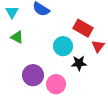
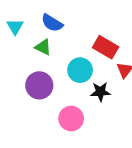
green triangle: (17, 37) -> (43, 47), moved
purple circle: (33, 75) -> (39, 85), moved

